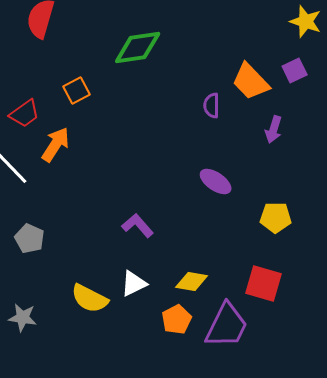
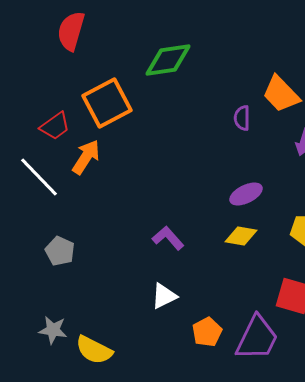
orange square: (77, 90) -> (107, 103), size x1.8
purple ellipse: (216, 182) -> (246, 194), turned -60
yellow diamond: (192, 282) -> (241, 236), moved
yellow semicircle: (90, 298) -> (94, 350), moved

